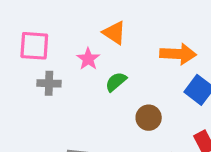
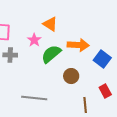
orange arrow: (178, 54) -> (78, 45), moved
green semicircle: (116, 82) -> (51, 54), size x1.5

